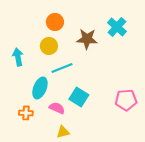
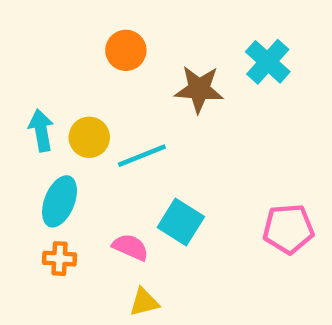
yellow circle: (49, 46) -> (89, 137), moved
cyan ellipse: (40, 88) -> (59, 201), moved

